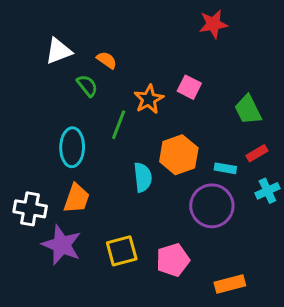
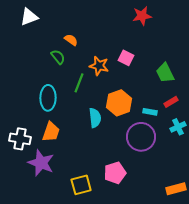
white triangle: (59, 51) -> (29, 17), moved
orange star: (149, 99) -> (99, 66), turned -30
yellow square: (122, 251) -> (81, 185), moved
orange rectangle: (230, 284) -> (176, 189), moved

